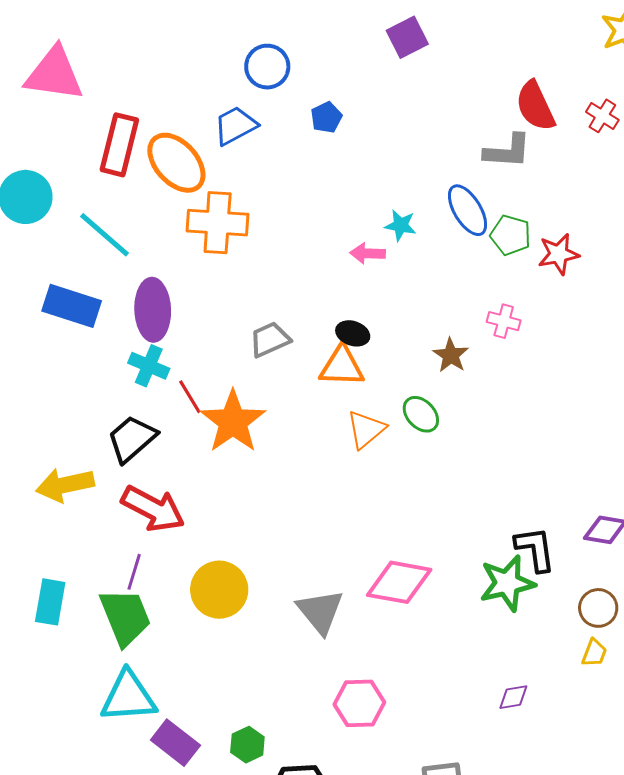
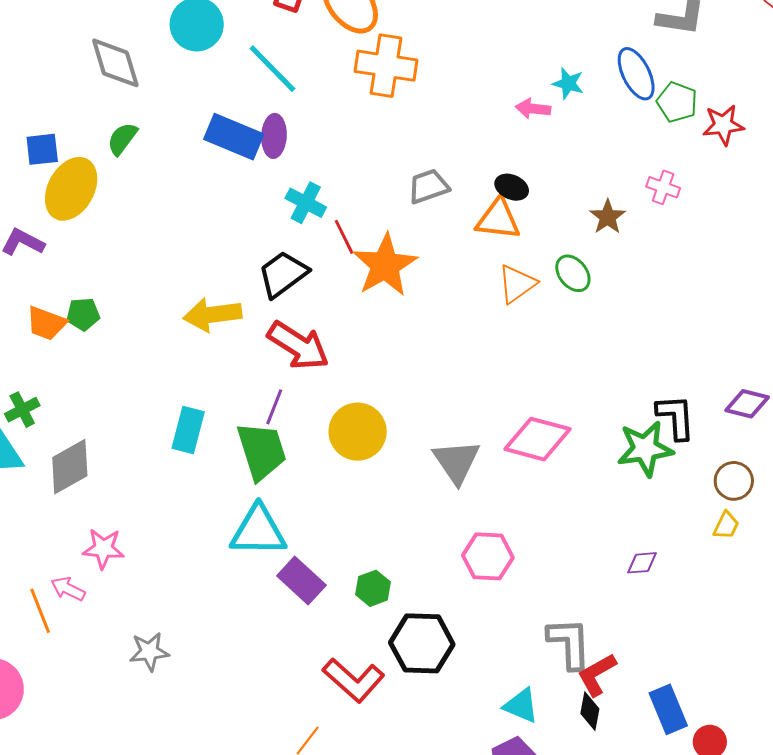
purple ellipse: (153, 310) -> (274, 136), moved, size x0.7

